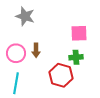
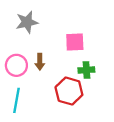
gray star: (25, 16) -> (27, 22), turned -30
pink square: (79, 33) -> (75, 42), moved

